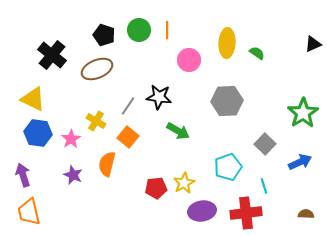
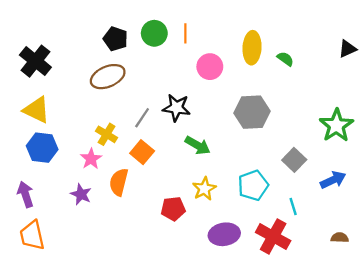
black cross: (52, 55) -> (35, 61), moved
pink star: (71, 139) -> (91, 159), moved
yellow star: (184, 183) -> (204, 189), moved
red cross: (246, 213) -> (273, 236), turned 36

